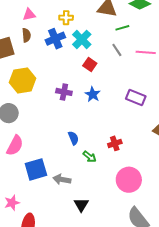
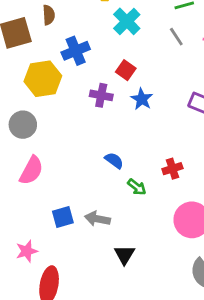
blue cross: (55, 39) -> (76, 51), moved
red square: (90, 64) -> (126, 70), moved
blue semicircle: (73, 138) -> (114, 160), turned -32
blue square: (36, 169) -> (63, 217), moved, size x0.7

